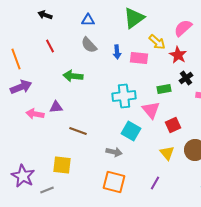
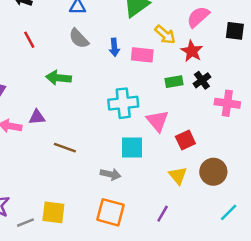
green rectangle: (164, 89) -> (174, 82), moved
cyan square: (131, 131) -> (132, 148), turned -30
yellow square: (62, 165) -> (53, 212), moved

